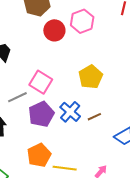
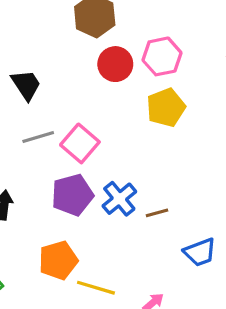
yellow pentagon: (91, 77) -> (166, 108), moved
gray line: (17, 97) -> (38, 137), moved

